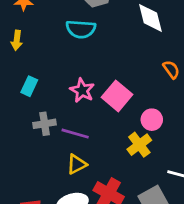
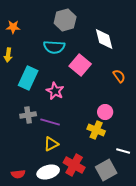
cyan rectangle: (29, 86) -> (28, 78), moved, size x1.6
pink square: (117, 96) -> (80, 65), moved
yellow cross: (139, 145) -> (96, 130), turned -30

